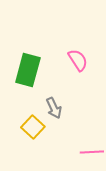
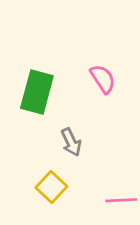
yellow square: (33, 127) -> (51, 187), moved

